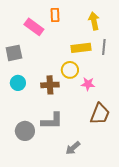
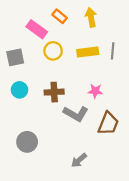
orange rectangle: (55, 15) -> (60, 16), turned -48
yellow arrow: (94, 21) -> (91, 17), moved
yellow circle: (70, 70) -> (53, 51), moved
gray L-shape: (52, 121) -> (76, 114), moved, turned 30

